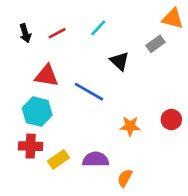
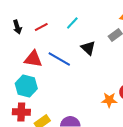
blue line: (89, 92) -> (59, 59), moved
orange star: (130, 126) -> (109, 100), moved

